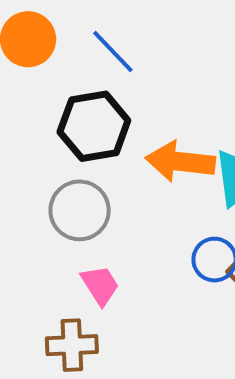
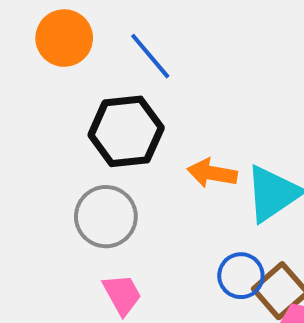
orange arrow: (180, 162) -> (212, 173), size x0.7

